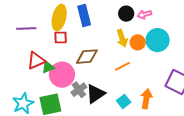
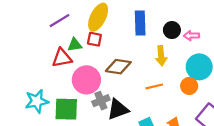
blue rectangle: (84, 16) -> (140, 23), moved
purple line: (26, 28) -> (59, 21), turned -42
orange circle: (138, 42) -> (189, 86), moved
green triangle: (48, 67) -> (75, 45), moved

